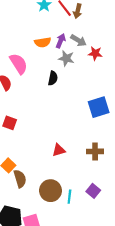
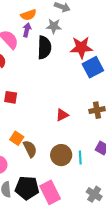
purple arrow: (61, 41) -> (27, 30), moved
red star: (95, 53) -> (81, 47), moved, size x1.6
black semicircle: (53, 78) -> (44, 47), size x1.6

